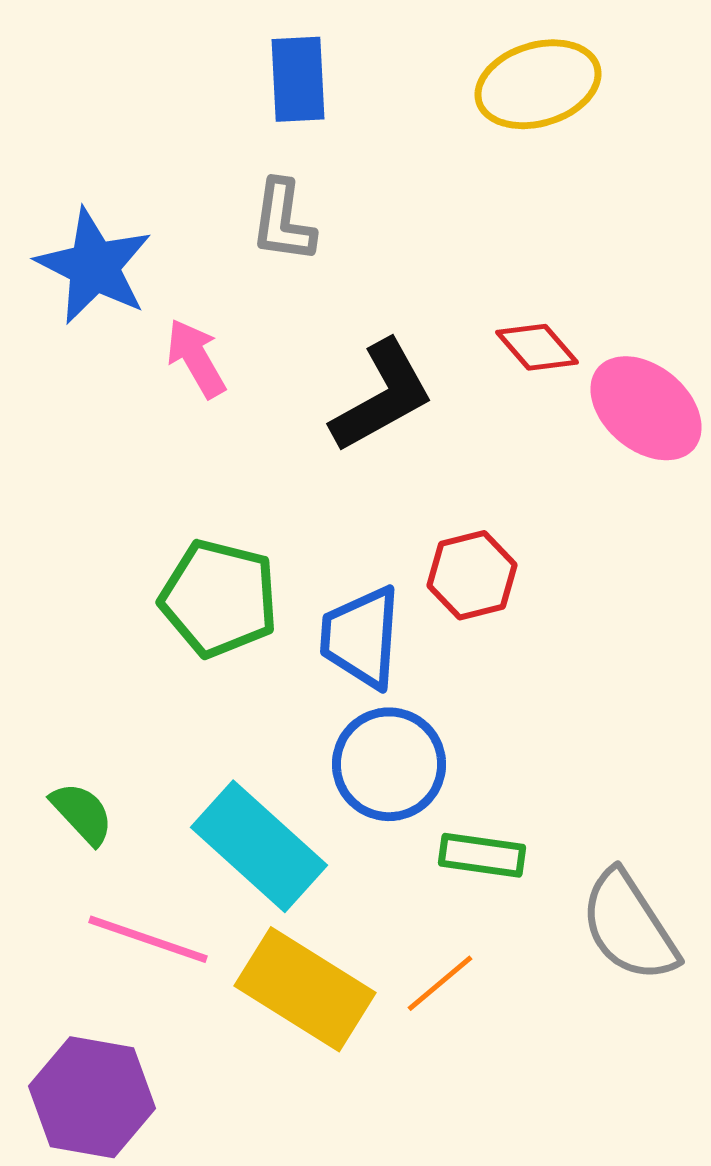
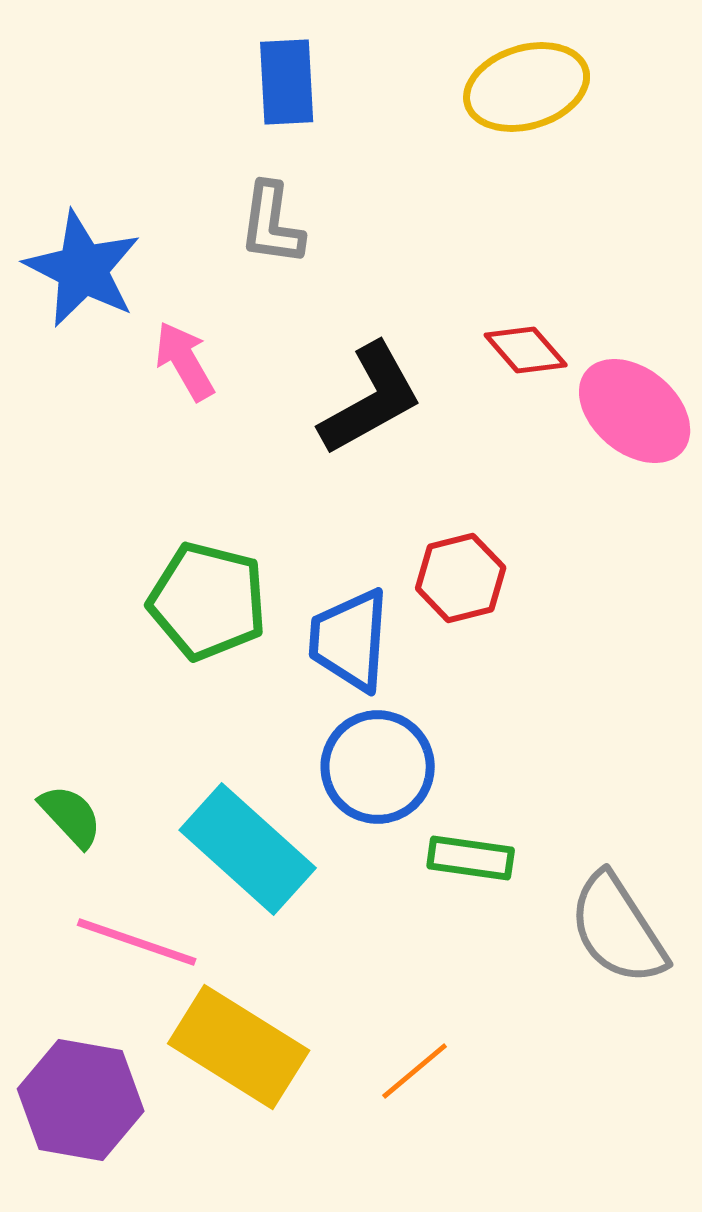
orange line: (440, 983) -> (415, 1071), moved
yellow rectangle: (305, 989) -> (239, 1047), moved

